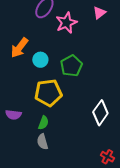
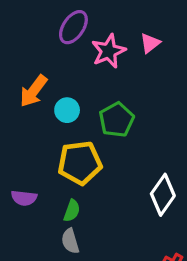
pink triangle: (99, 13) -> (150, 43), moved

